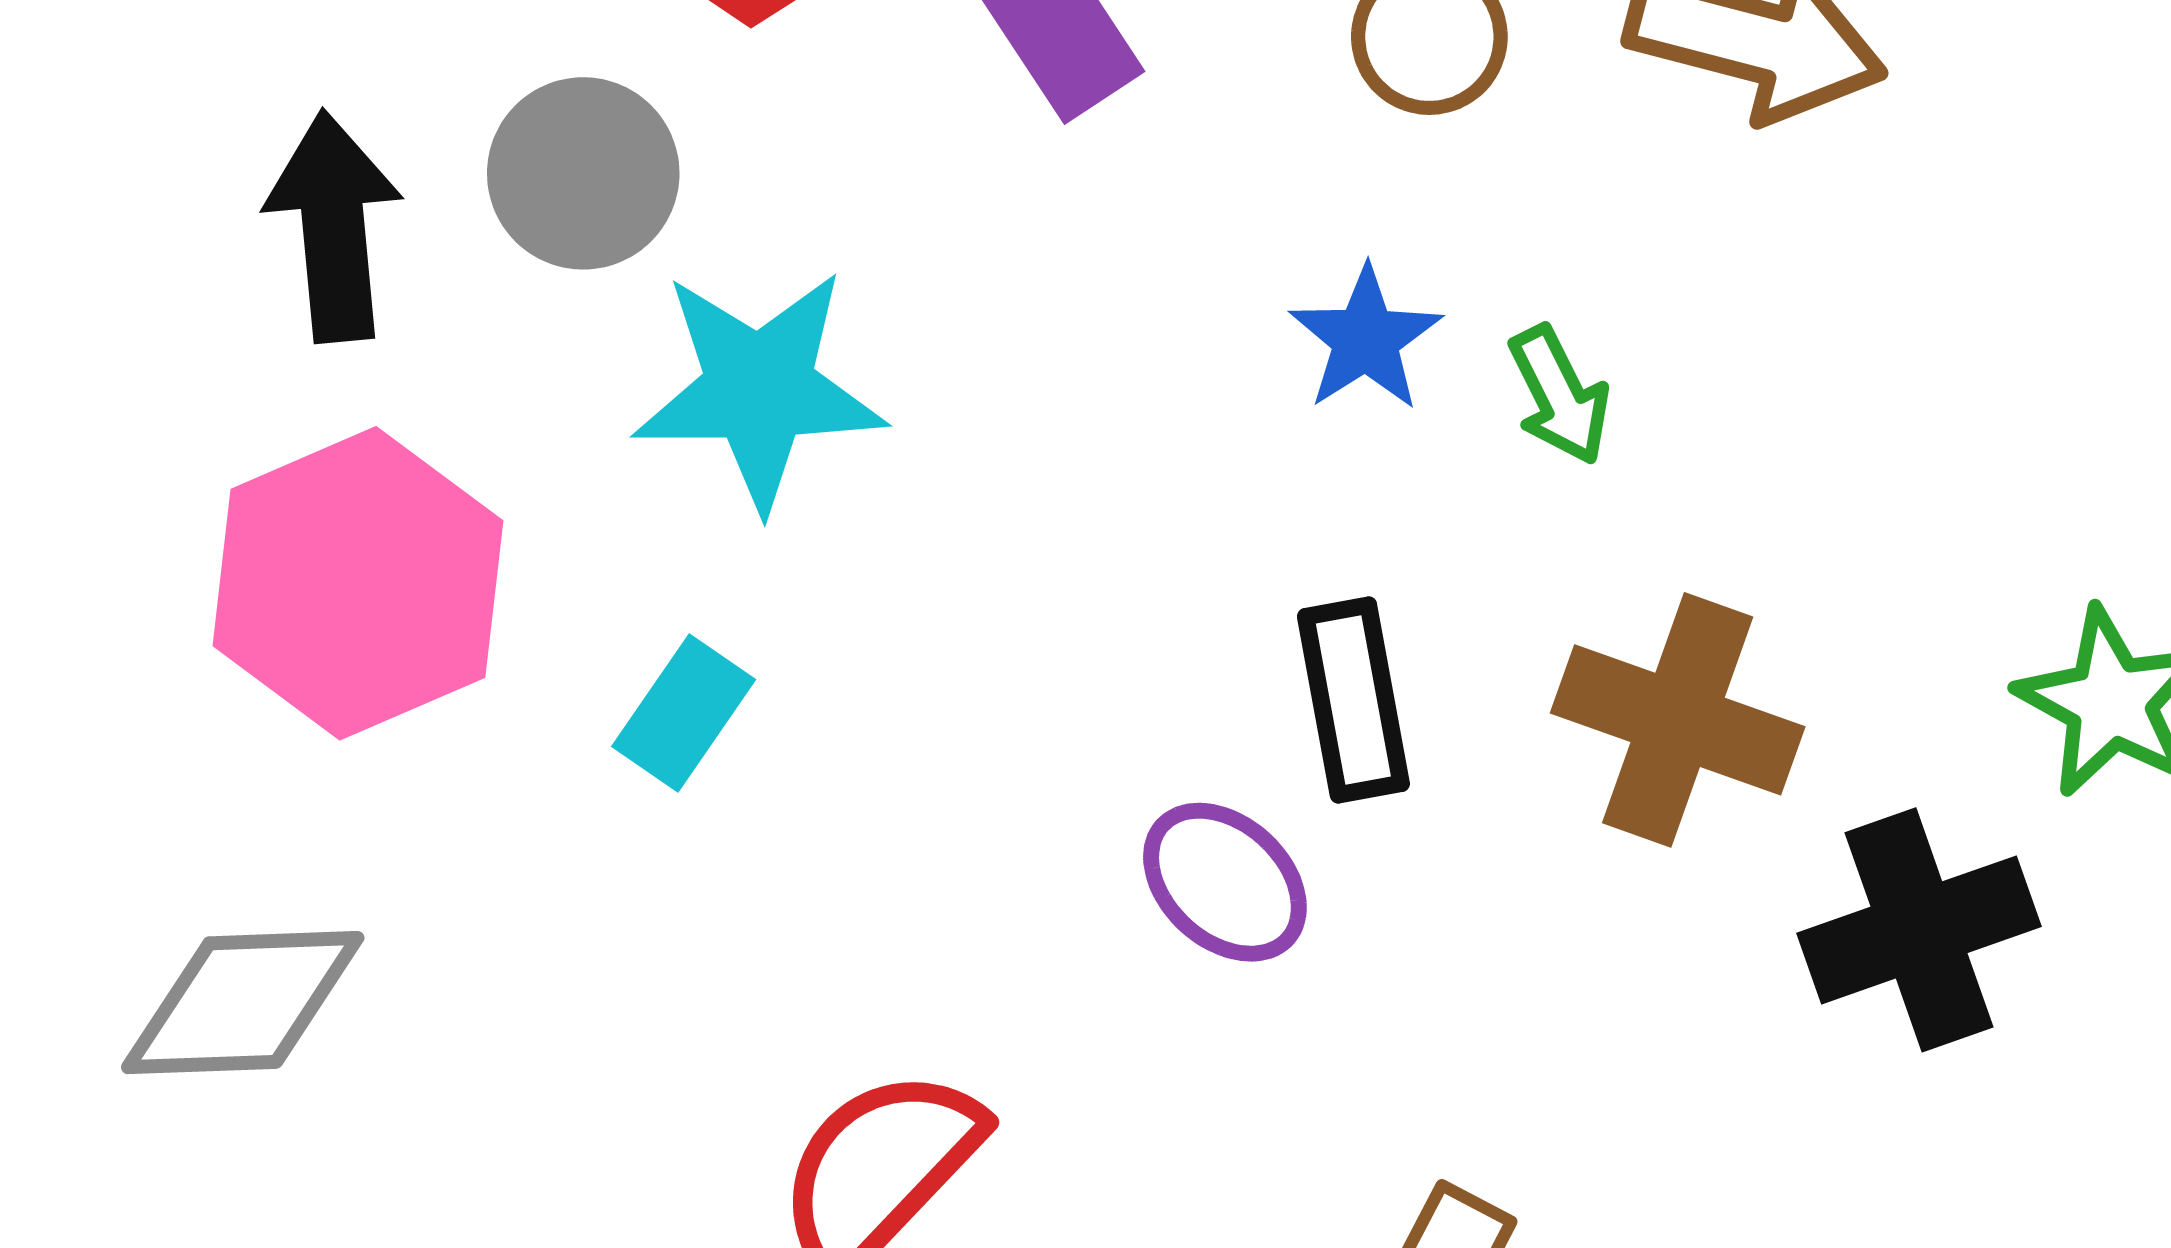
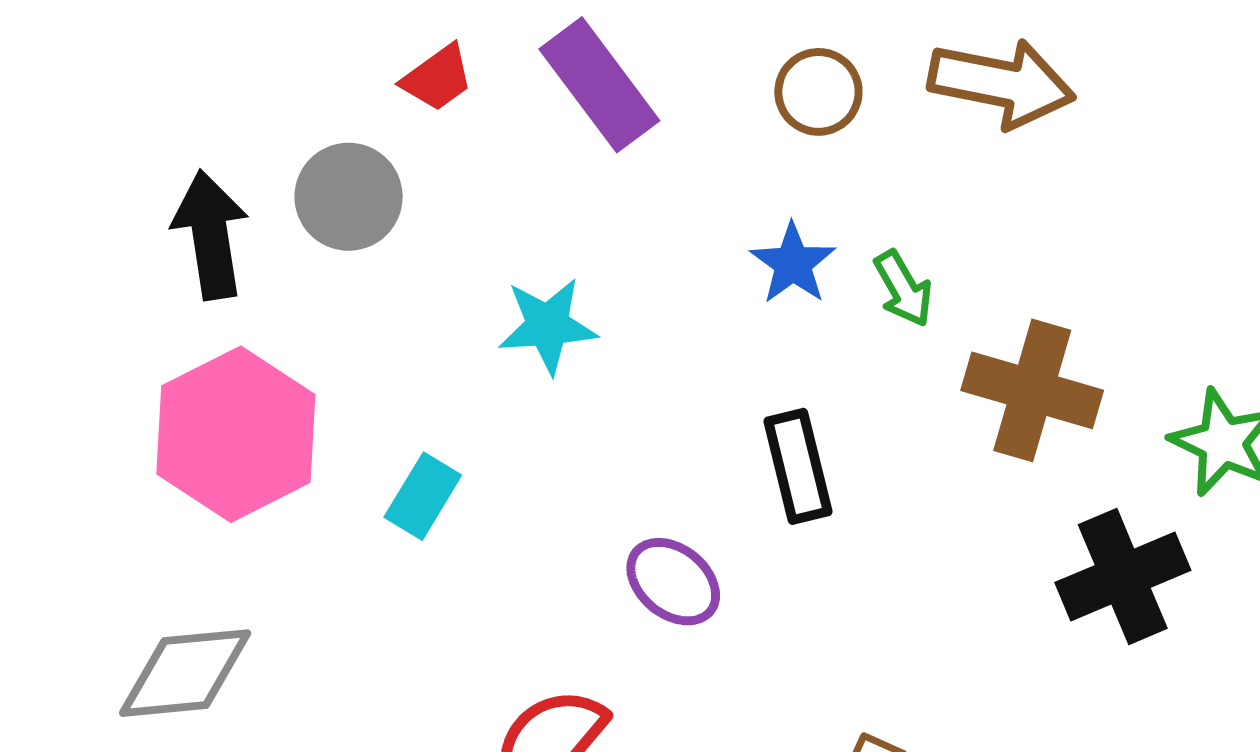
cyan star: (759, 389) -> (548, 326), moved, size x0.7
brown cross: (1678, 720) -> (1032, 390), moved
purple ellipse: (1225, 882) -> (673, 582), moved

